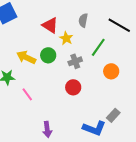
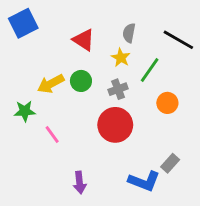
yellow star: (66, 38) -> (121, 58), moved
yellow arrow: (26, 57) -> (51, 84), turned -54
red circle: (73, 87) -> (115, 125), size x1.6

